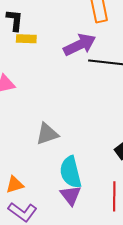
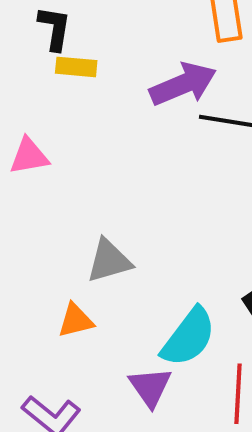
cyan semicircle: (71, 172) -> (189, 337), moved, turned -132
orange triangle: (15, 185) -> (76, 320), moved

